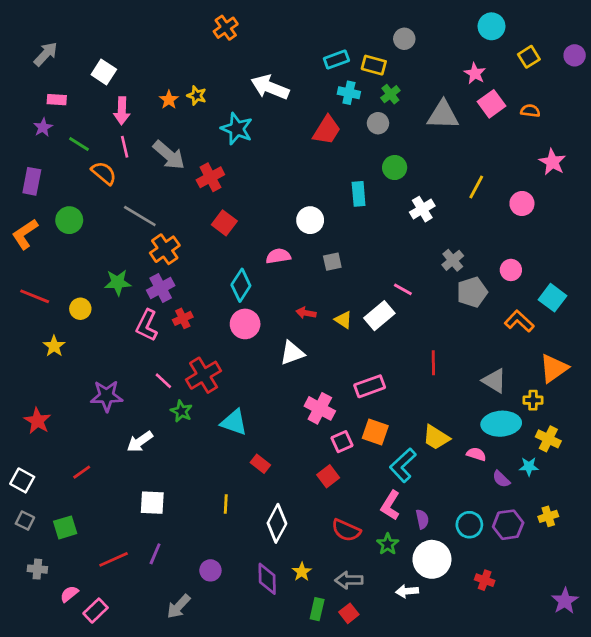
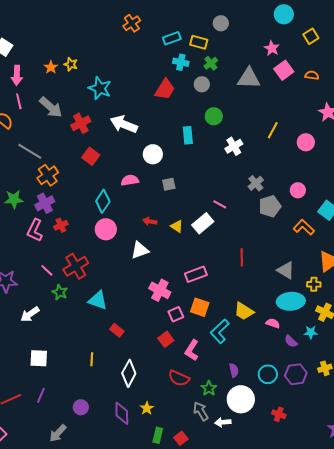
orange cross: (226, 28) -> (132, 23), moved
white arrow: (270, 87) -> (124, 124), moved
pink L-shape: (390, 505) -> (192, 350), moved
gray arrow: (349, 580) -> (201, 411), moved, turned 60

